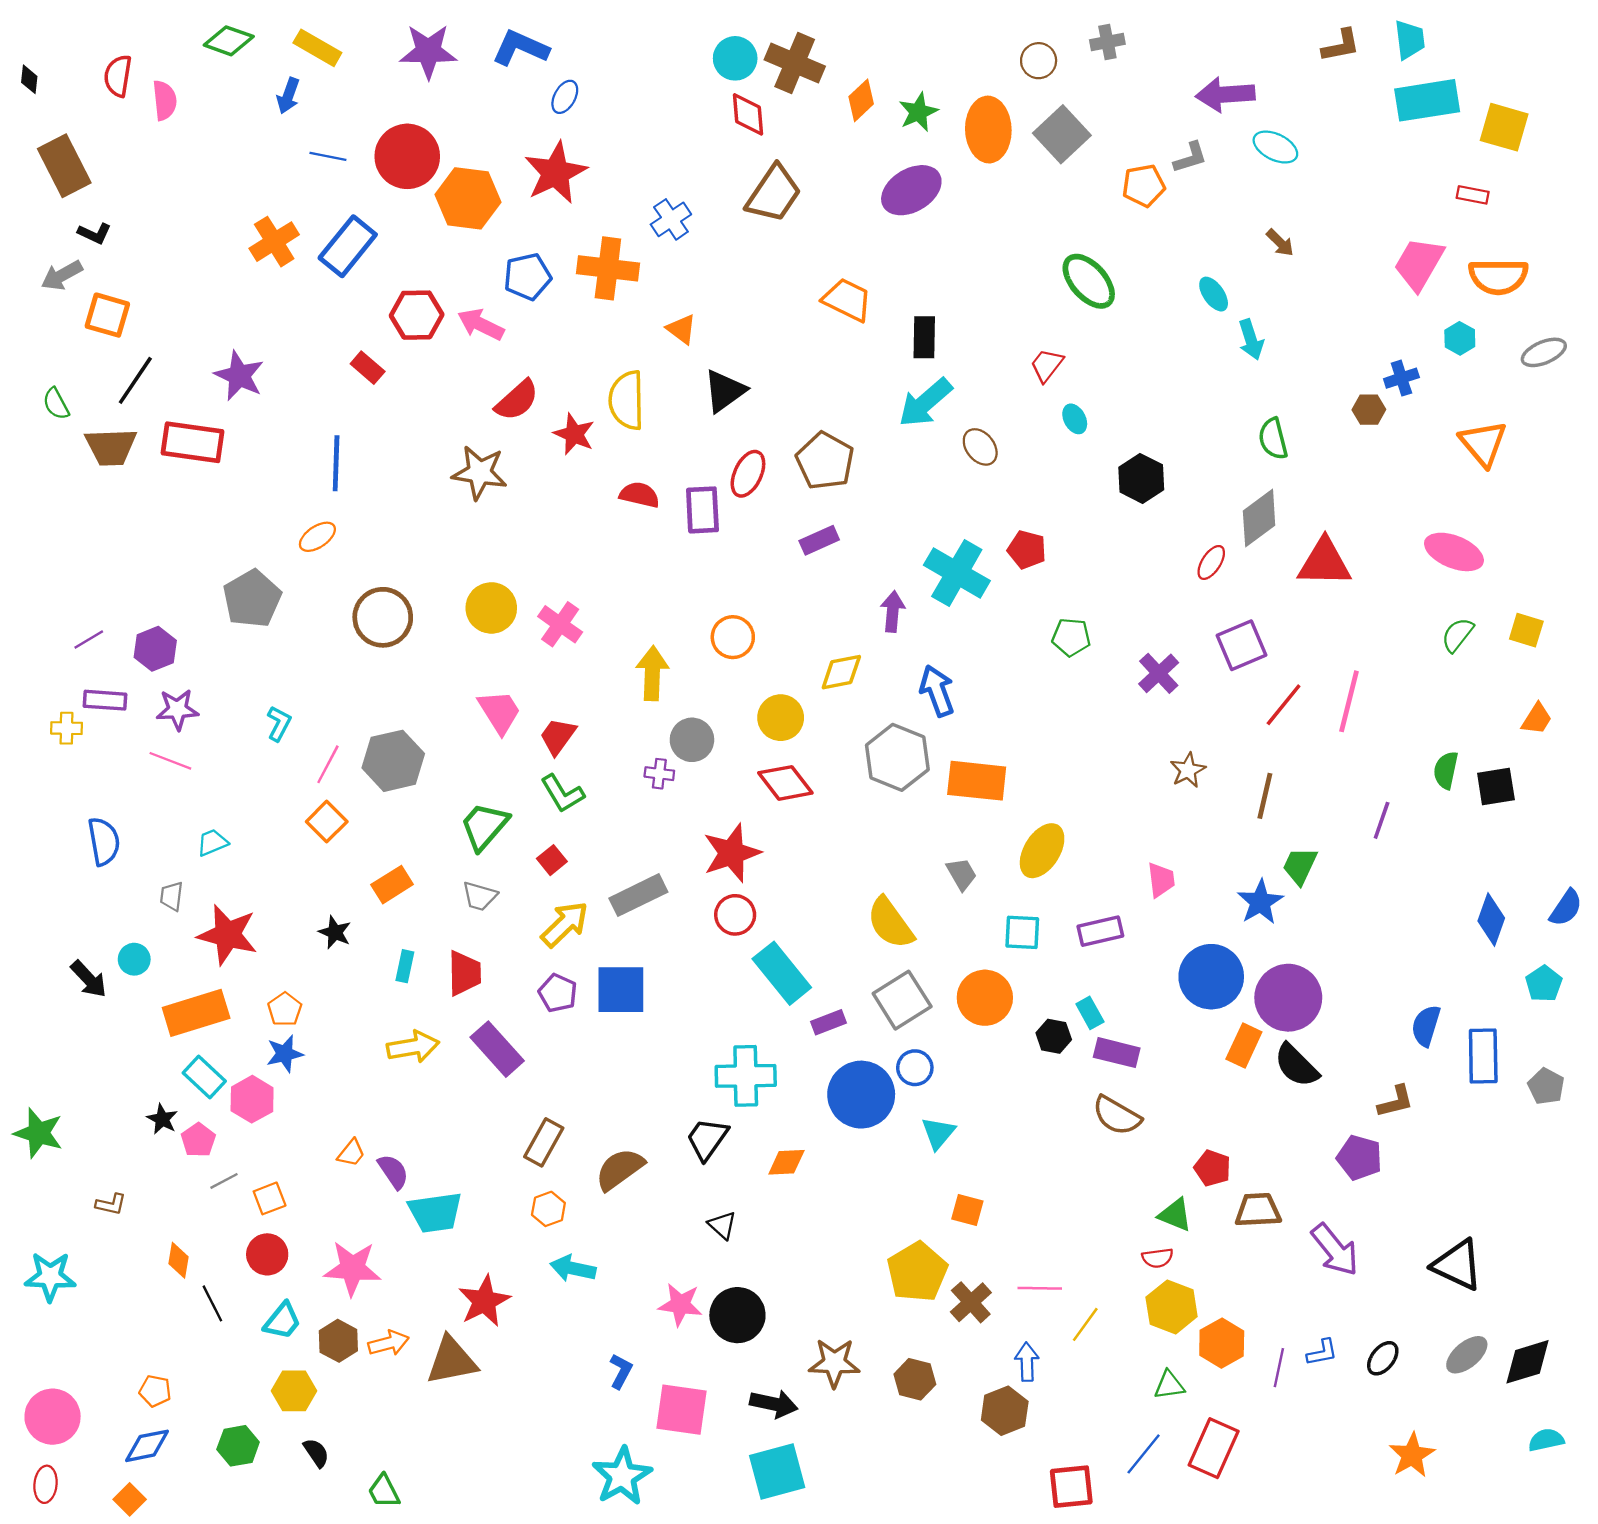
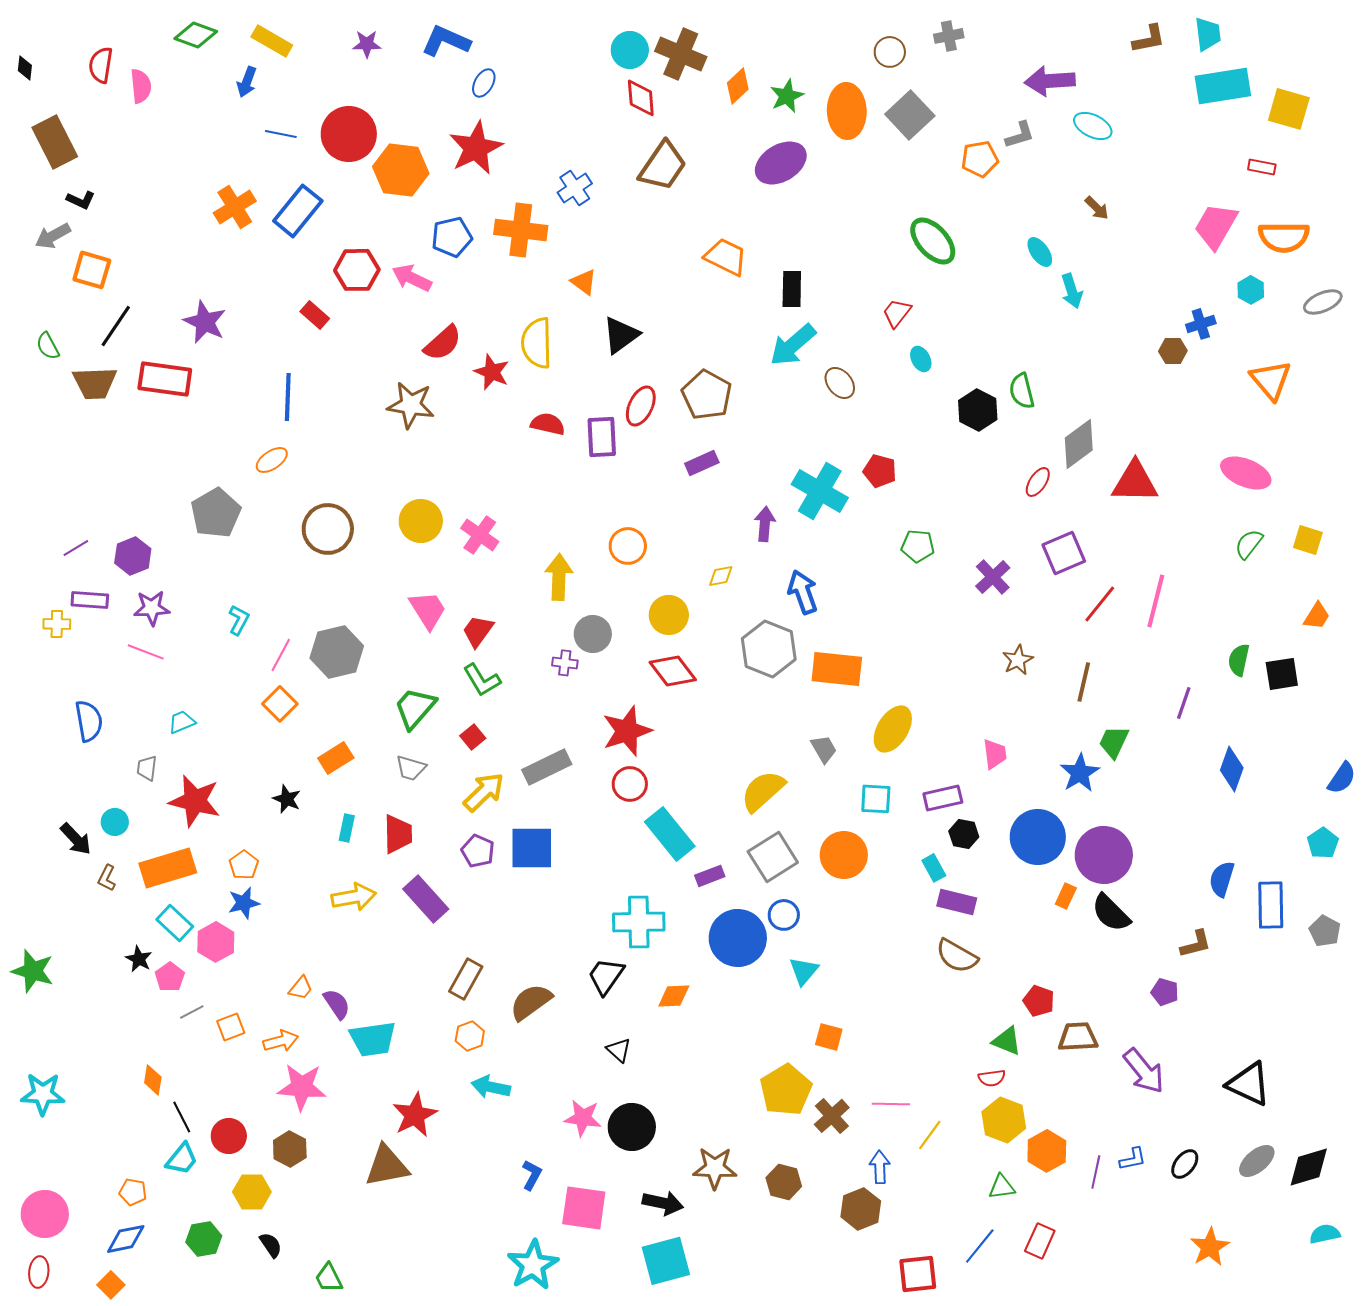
purple star: (428, 51) -> (367, 44), size x0.6
green semicircle: (1273, 439) -> (1022, 391), moved
yellow diamond: (841, 672) -> (721, 576), size x0.7
blue diamond: (1491, 920) -> (1232, 769), moved
yellow semicircle: (890, 923) -> (763, 791), turned 84
black hexagon: (1054, 1036) -> (964, 834), moved
orange rectangle: (1244, 1046) -> (1066, 896), size x0.7
purple pentagon: (1359, 1158) -> (1165, 992), size x0.7
brown L-shape: (111, 1204) -> (107, 878), moved, turned 104
red circle: (267, 1254) -> (229, 1136), moved
cyan trapezoid: (282, 1321) -> (182, 1159), moved
orange arrow: (389, 1343) -> (281, 1041), moved
red rectangle: (1214, 1448) -> (1040, 1241), size x0.7

